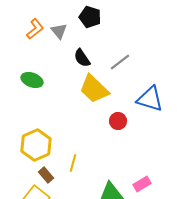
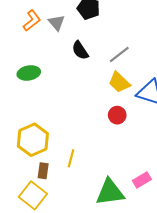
green ellipse: (32, 80) -> (29, 73), turned -30
yellow trapezoid: (94, 89) -> (119, 82), moved, size x0.7
brown rectangle: (46, 175) -> (43, 171), turned 49

